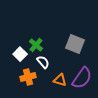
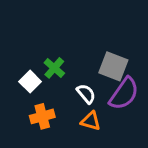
white semicircle: (43, 62) -> (86, 94), moved
purple semicircle: (82, 78) -> (124, 94), moved

